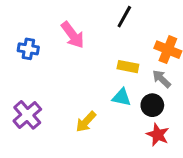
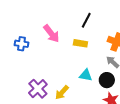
yellow rectangle: (128, 67) -> (80, 43), moved
purple cross: (27, 115) -> (38, 89), moved

